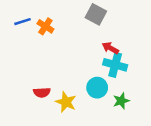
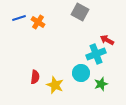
red arrow: (110, 48) -> (107, 40), moved
cyan cross: (115, 65) -> (96, 54), turned -36
red semicircle: (42, 92) -> (35, 77), turned -80

